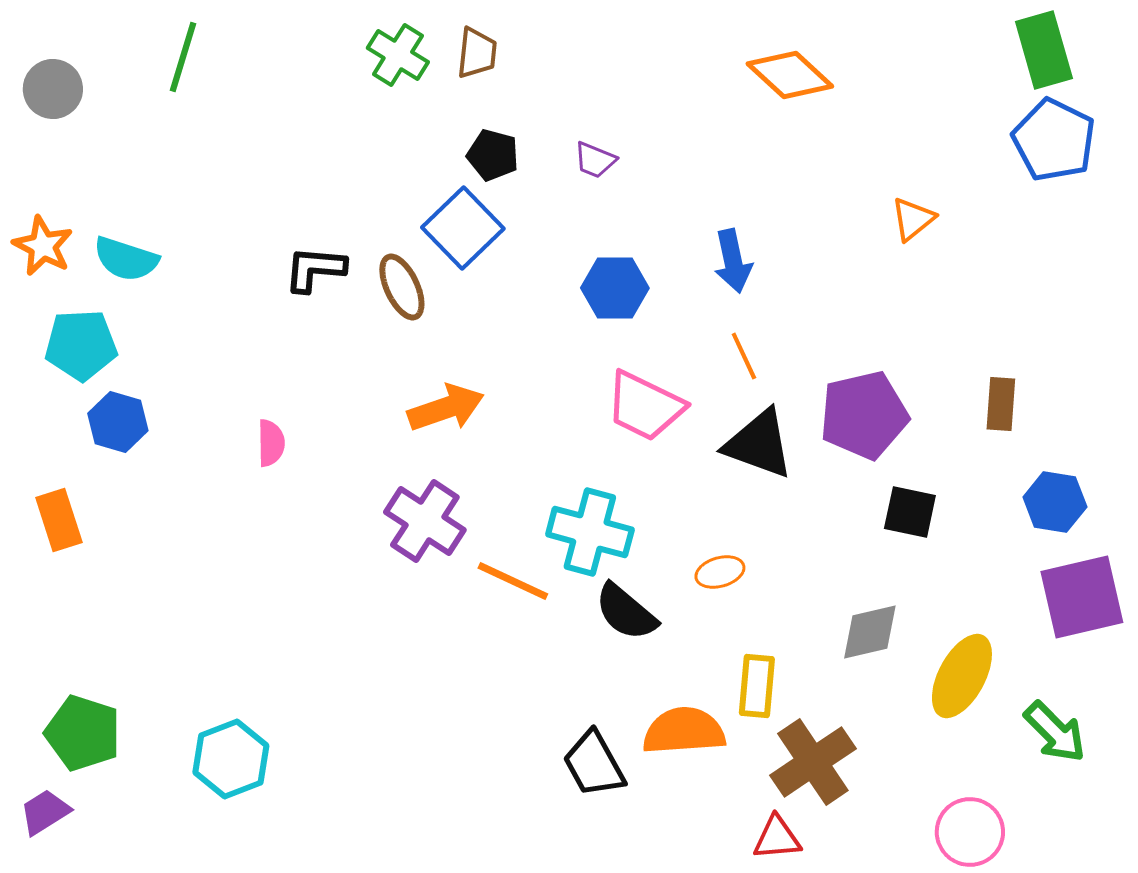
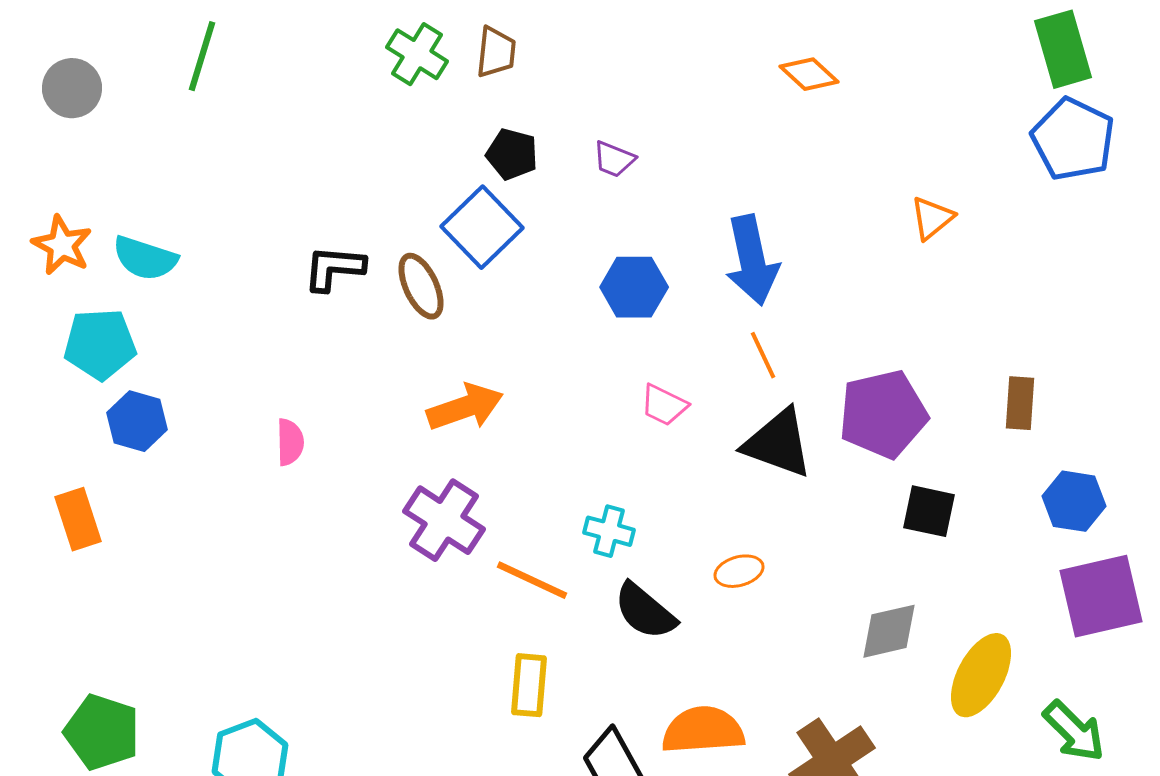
orange diamond: (790, 75) -> (809, 74), size x0.7
blue arrow: (733, 261) -> (752, 260), size x1.4
pink trapezoid: (645, 406) -> (664, 405), size x0.6
cyan cross: (590, 532) -> (609, 531), size x0.6
yellow rectangle: (757, 686) -> (529, 685), moved

